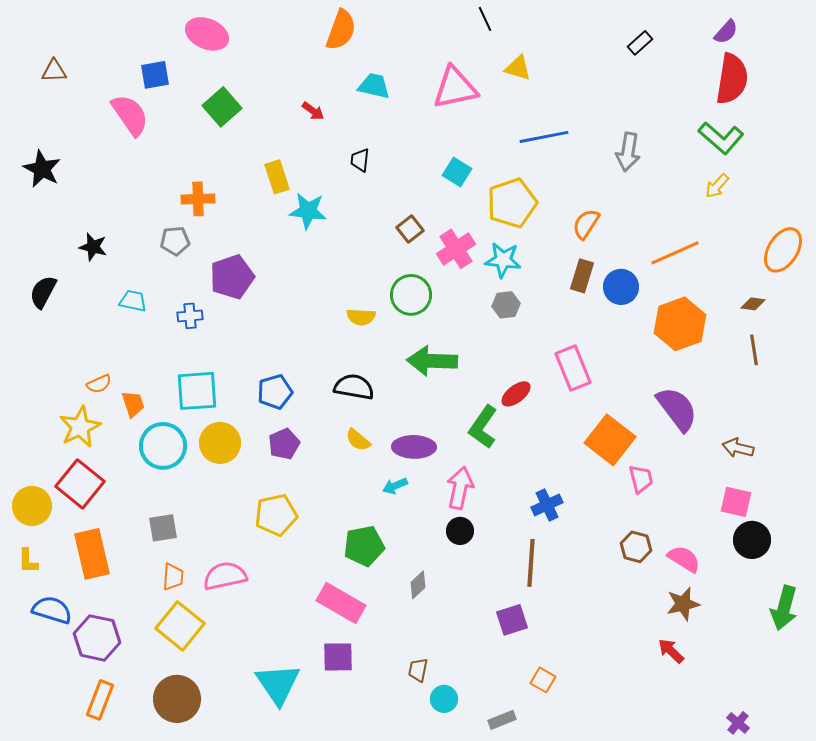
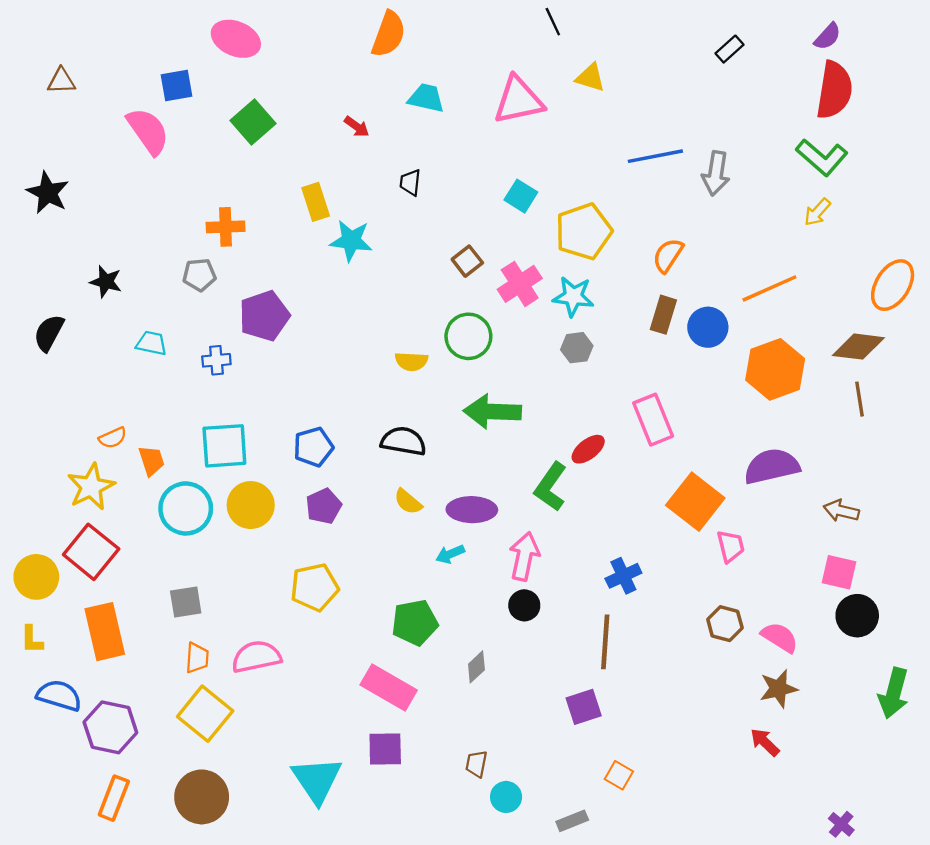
blue line: (544, 137) -> (655, 156), moved
brown diamond: (753, 304) -> (858, 347), size x1.8
purple semicircle: (677, 409) -> (772, 466), turned -66

